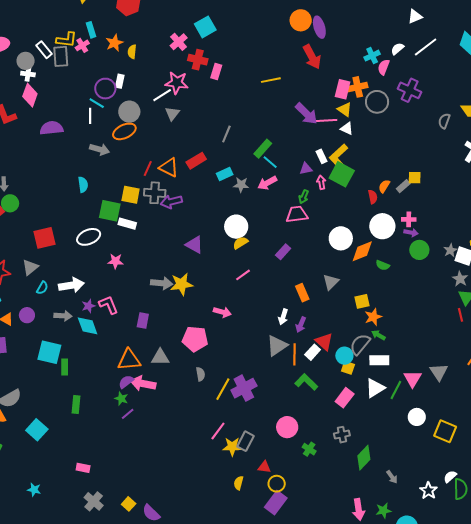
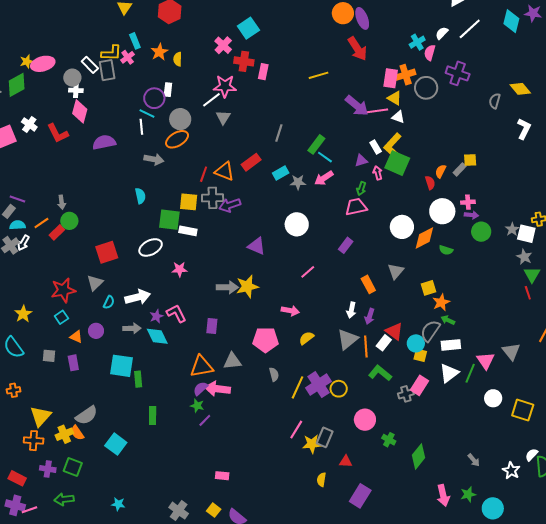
yellow semicircle: (240, 243) -> (306, 338), moved
gray cross: (342, 435) -> (406, 394), moved
green diamond: (364, 458) -> (419, 456), moved
pink rectangle: (83, 468) -> (222, 476), moved
yellow circle: (277, 484) -> (339, 389), moved

